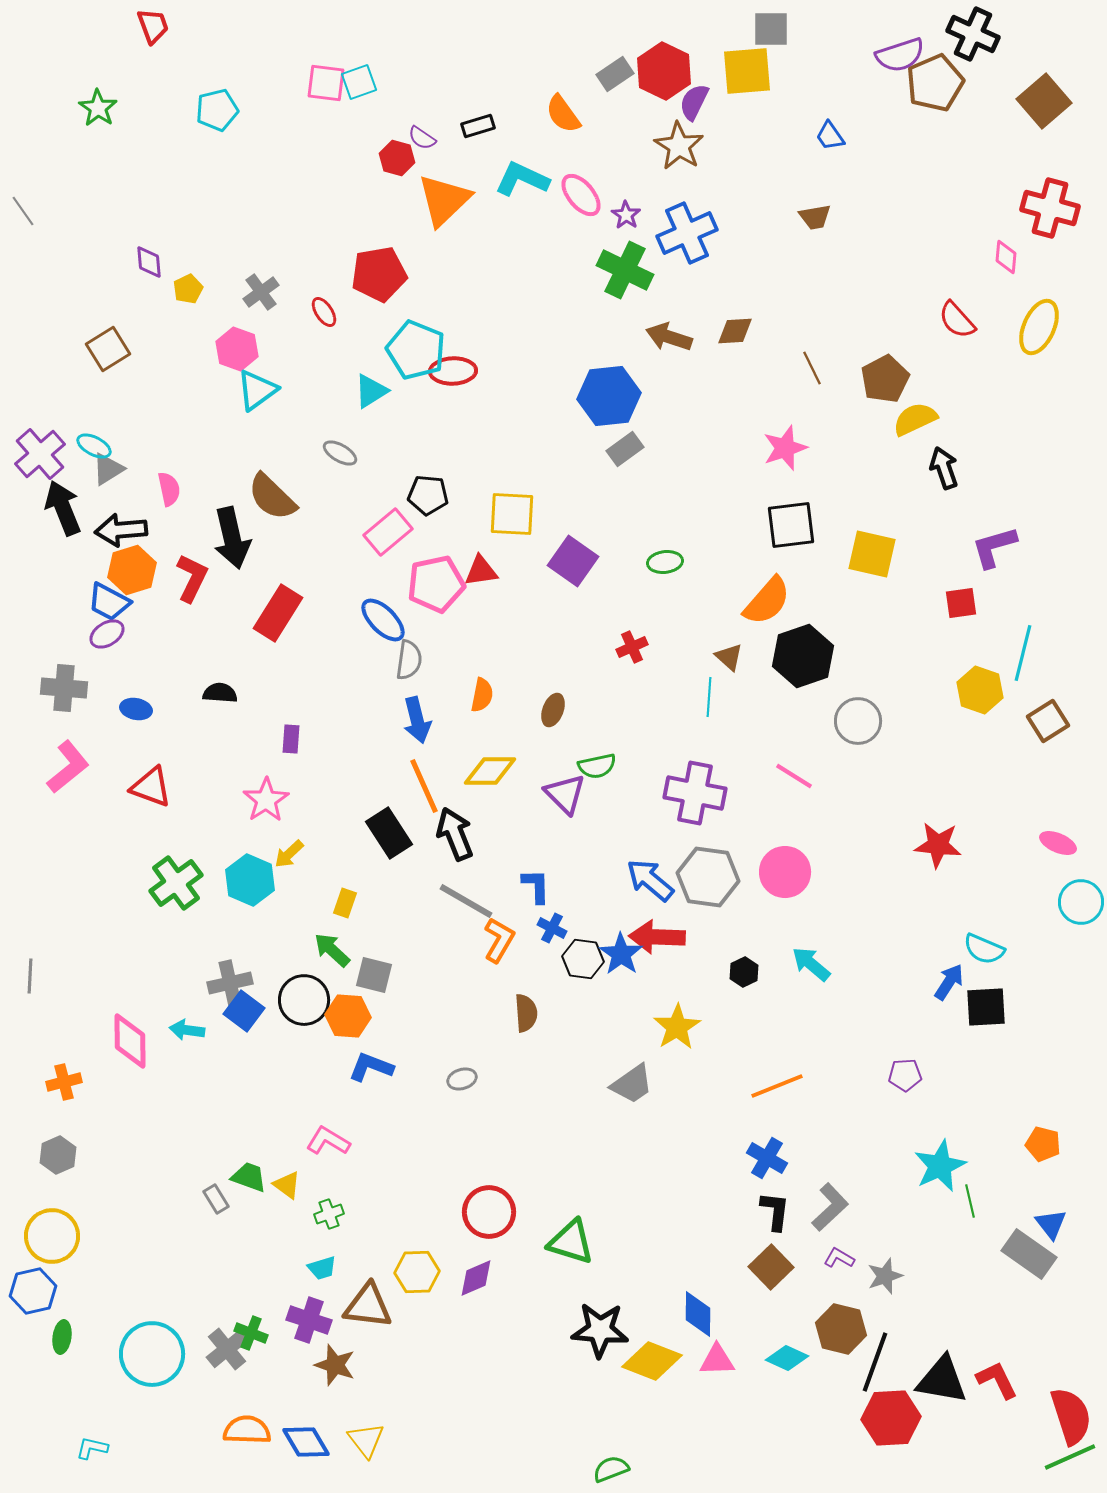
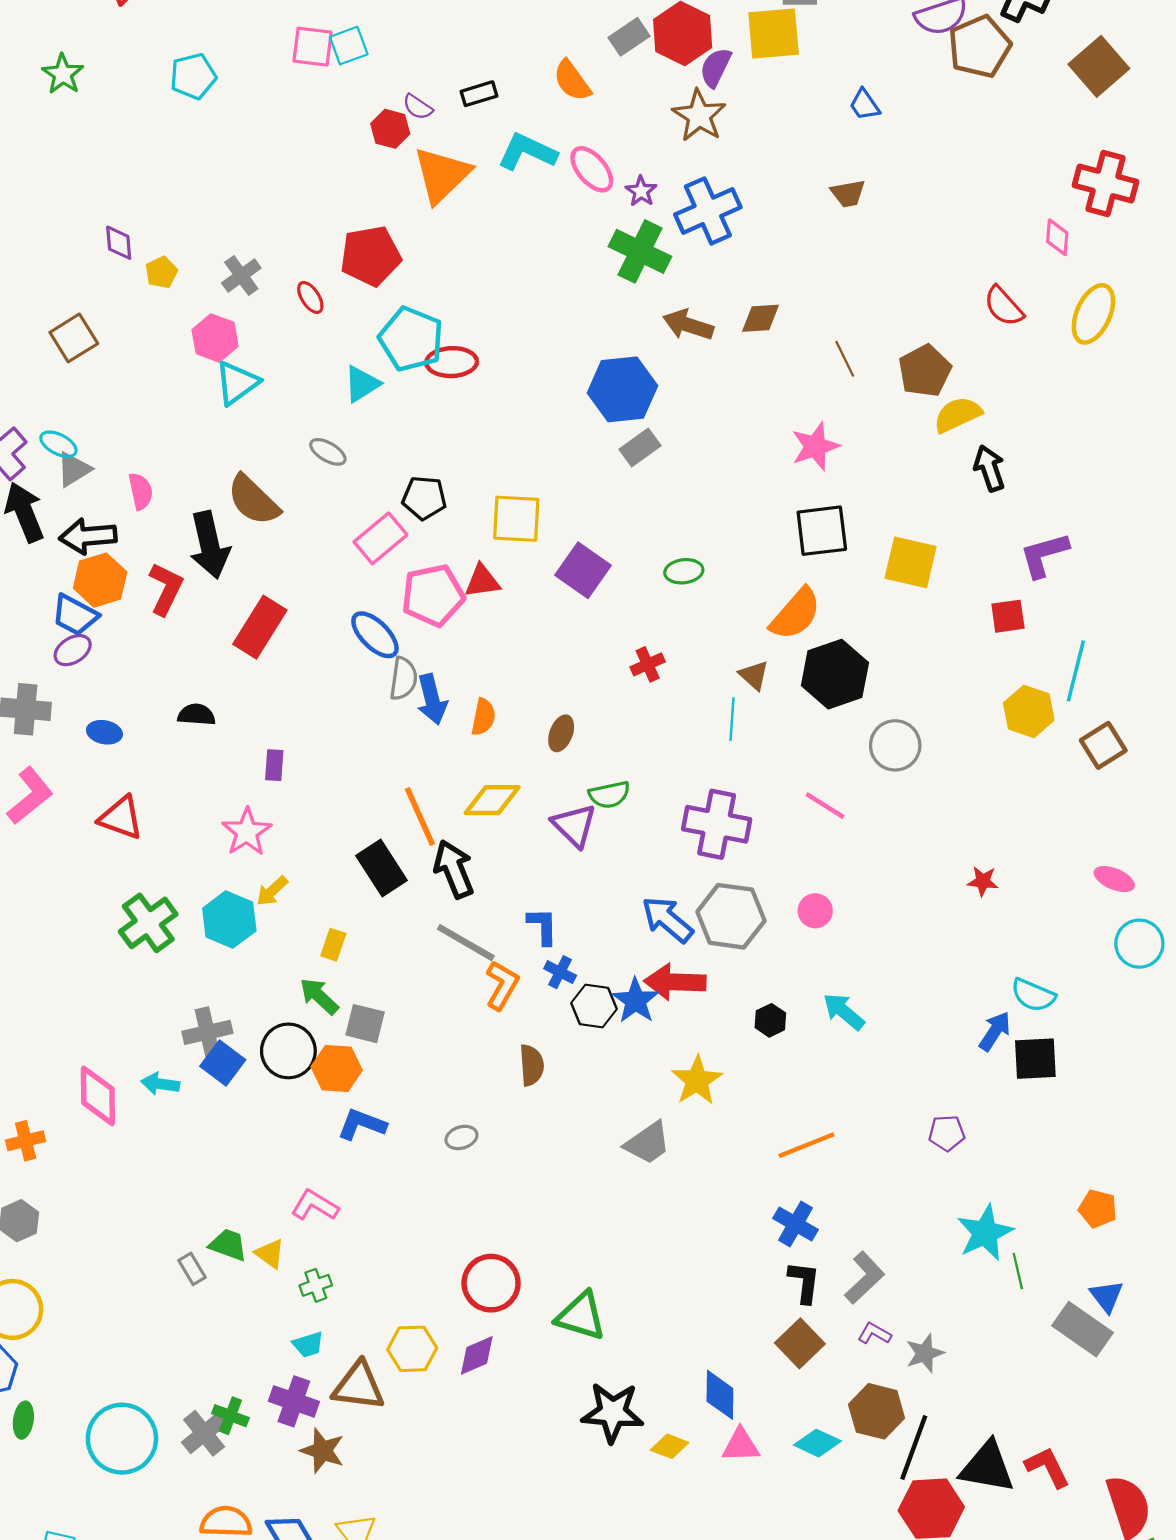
blue arrow: (417, 720) -> (432, 699), moved
red star: (938, 845) -> (983, 881), size x0.6
pink circle: (785, 872) -> (815, 911), size x0.6
yellow diamond: (652, 1361) -> (670, 1446), size x0.6

